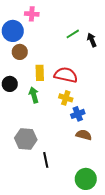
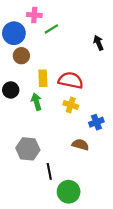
green line: (73, 34) -> (51, 29), moved
blue cross: (78, 114) -> (96, 122), moved
brown semicircle: (84, 135) -> (80, 145), moved
green circle: (86, 179) -> (69, 192), moved

